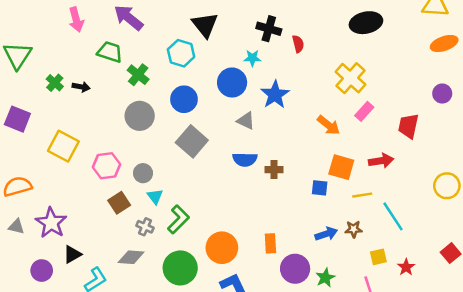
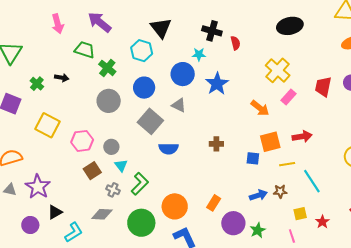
green cross: (55, 83) -> (37, 84), moved
gray triangle: (246, 121) -> (179, 105), moved
red trapezoid: (408, 126) -> (323, 87), moved
blue semicircle: (245, 159) -> (168, 149), moved
orange square: (341, 167) -> (270, 142), turned -30
orange rectangle: (270, 243) -> (214, 203), turned 35

